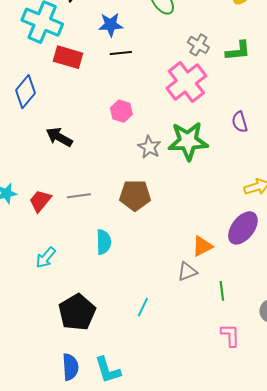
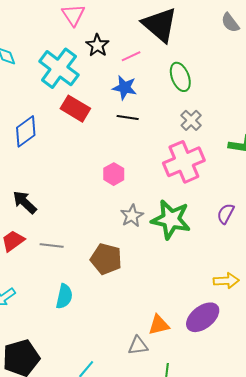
gray cross: (198, 45) -> (191, 120), moved
purple semicircle: (240, 122) -> (226, 214), turned 30
black arrow: (59, 137) -> (25, 202), moved

